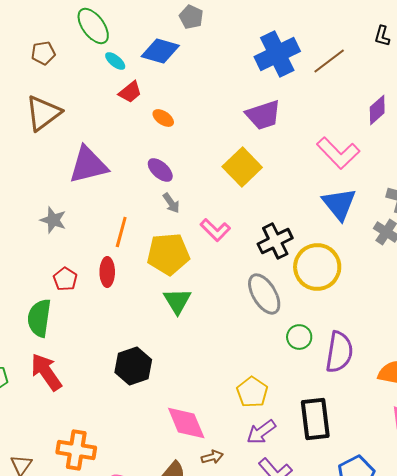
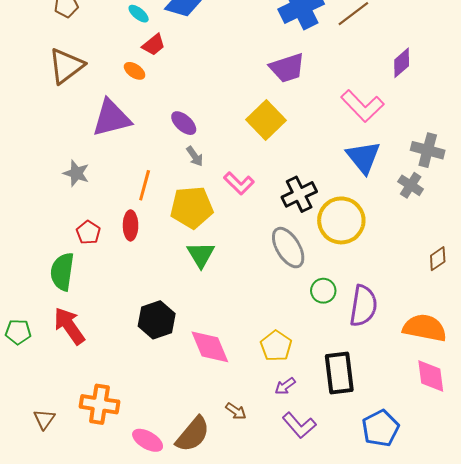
orange ellipse: (163, 118) -> (135, 71), moved
pink diamond: (186, 423) -> (210, 347), moved
purple arrow: (261, 432) -> (285, 386), size x0.7
brown arrow: (212, 457) -> (236, 411), turned 50

